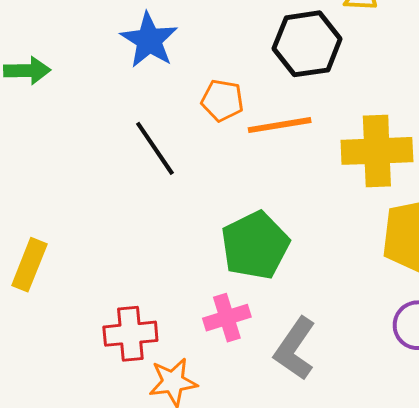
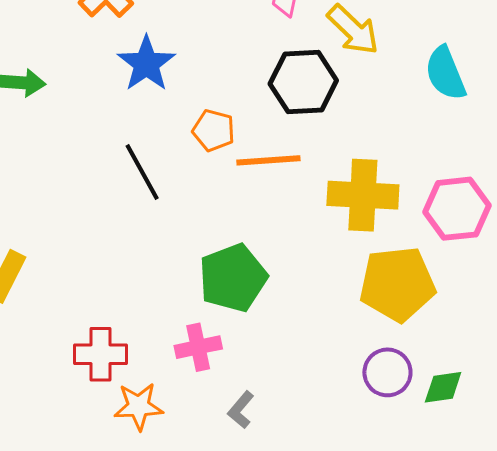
gray L-shape: (295, 349) -> (241, 410), moved, size x0.6

